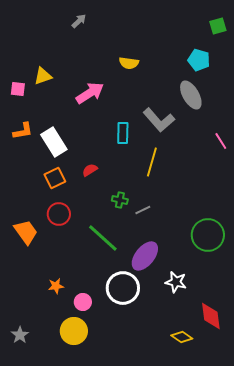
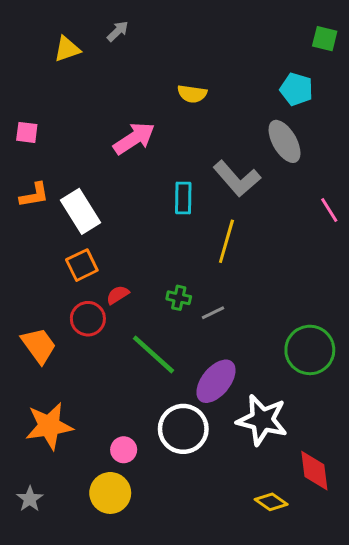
green square: (218, 26) -> (325, 39), turned 30
yellow triangle: (43, 76) -> (67, 49), moved
red semicircle: (90, 170) -> (118, 295), moved
white star: (176, 282) -> (262, 420), size x1.6
orange star: (56, 286) -> (49, 426), moved, size x2.0

